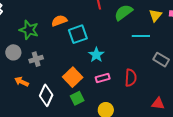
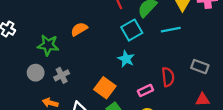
cyan square: (78, 34) -> (132, 30), moved
gray rectangle: (161, 60) -> (200, 67), moved
pink rectangle: (103, 78) -> (145, 90), moved

